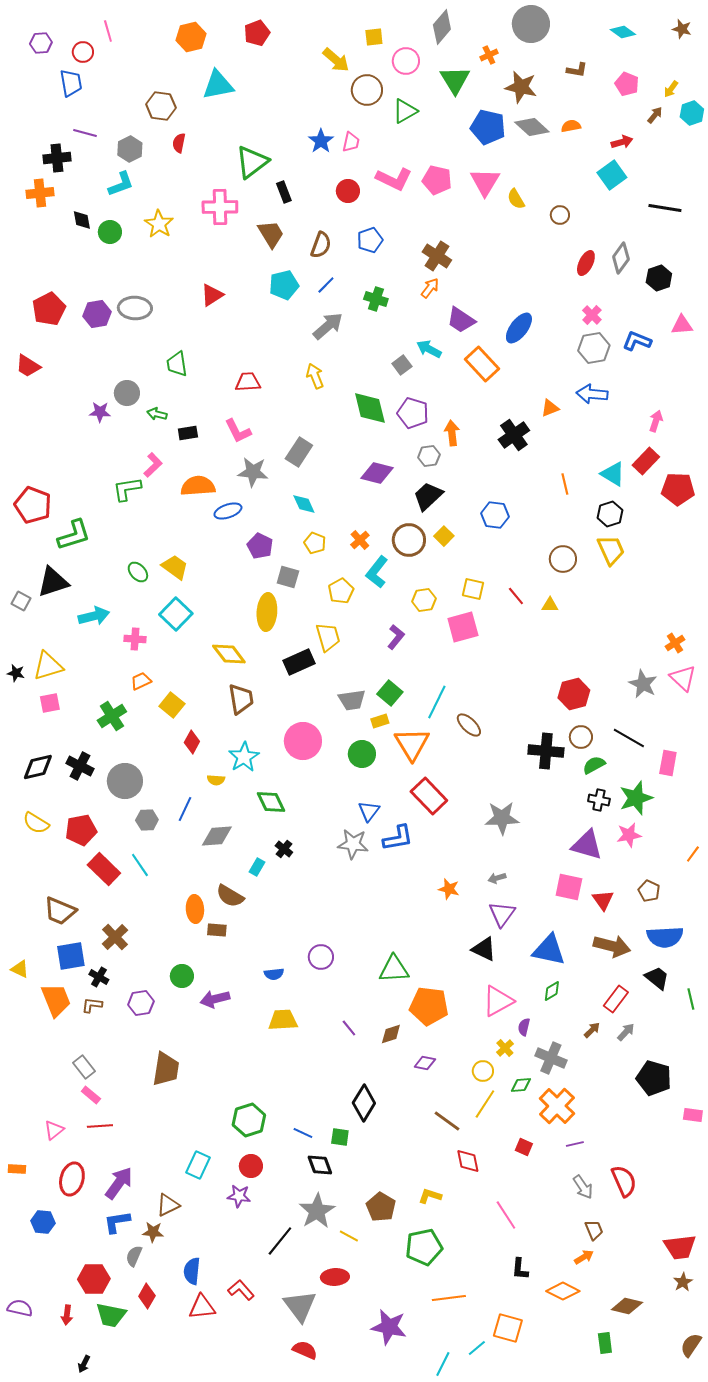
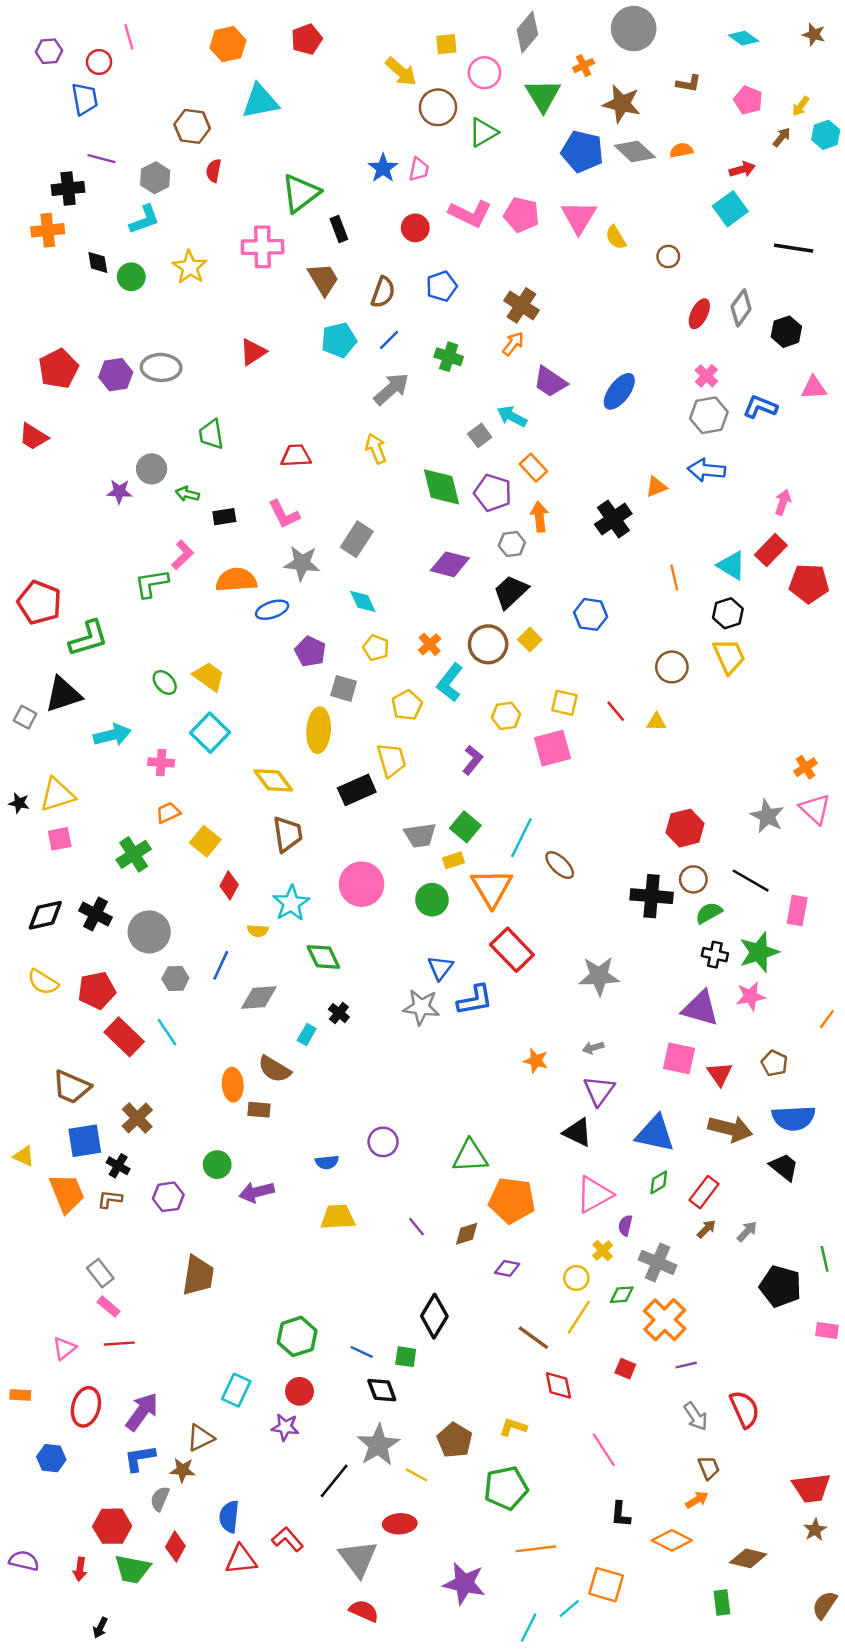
orange rectangle: (482, 364) -> (533, 468), moved, size x0.7
red rectangle: (616, 999) -> (704, 1192), moved
green line: (691, 999) -> (825, 1259), moved

